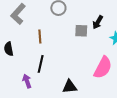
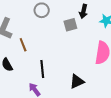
brown line: (40, 37) -> (23, 45), moved

